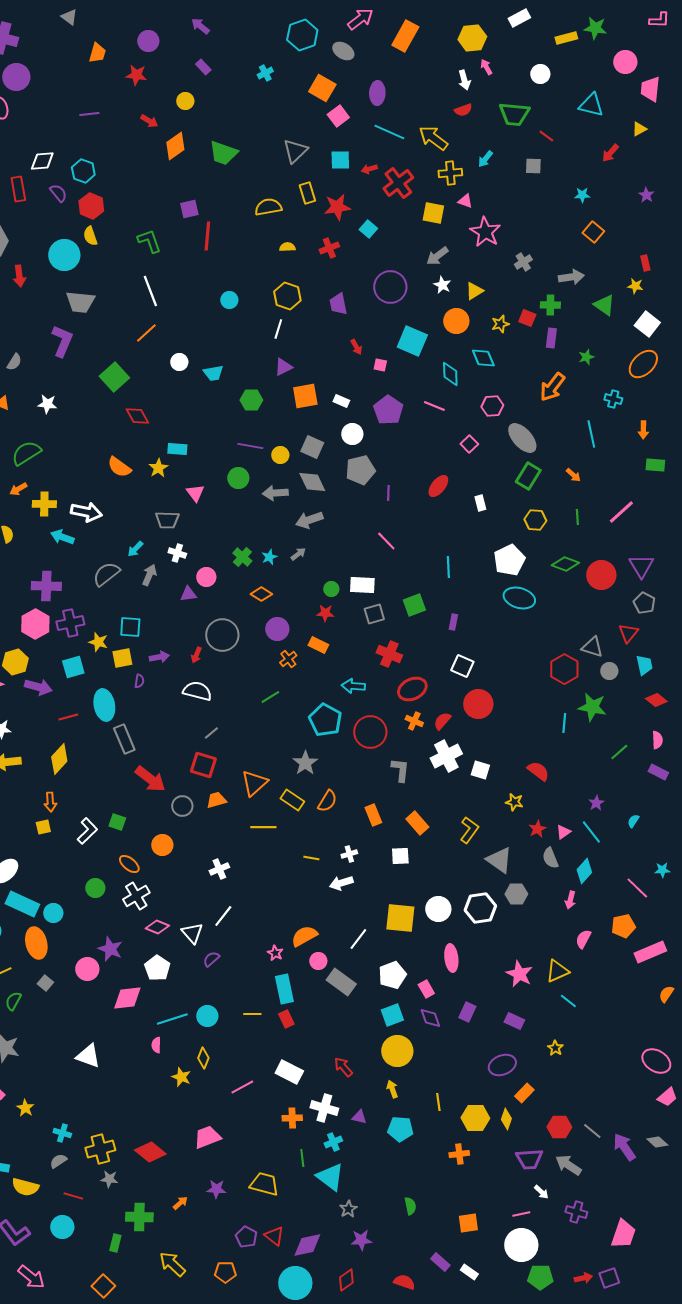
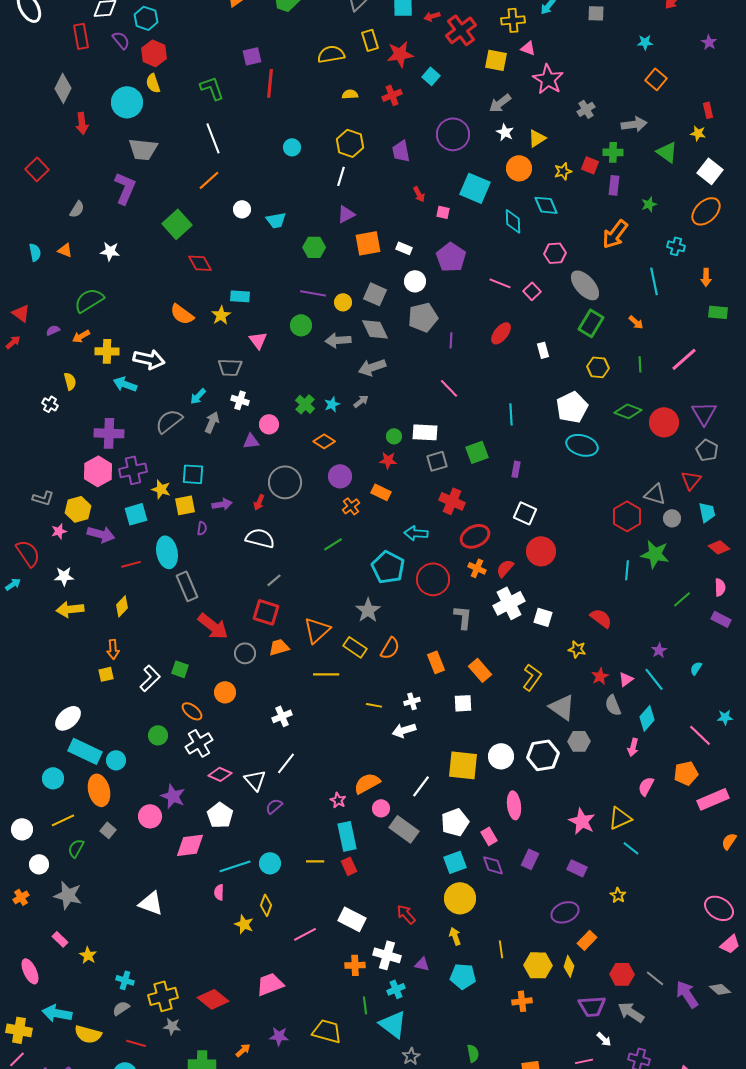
pink line: (434, 406) -> (500, 283), moved
yellow diamond: (59, 759) -> (122, 606), size x0.7

